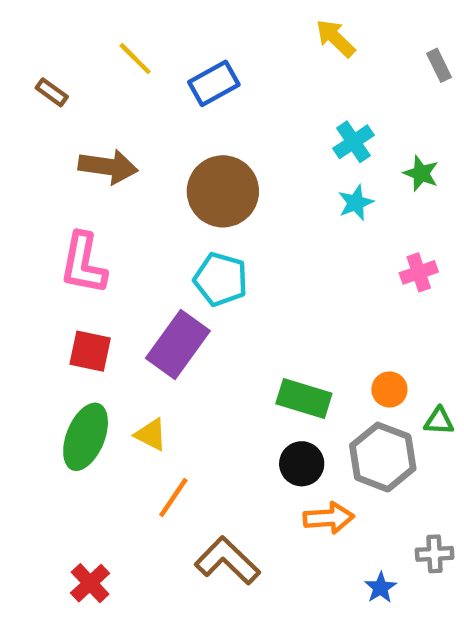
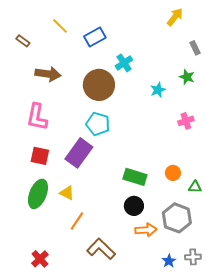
yellow arrow: (335, 38) -> (175, 17), moved, turned 84
gray rectangle: (439, 65) -> (195, 48), moved
cyan cross: (353, 142) -> (124, 63), moved
gray hexagon: (383, 457) -> (177, 218), moved
gray cross: (435, 554) -> (193, 257), moved

